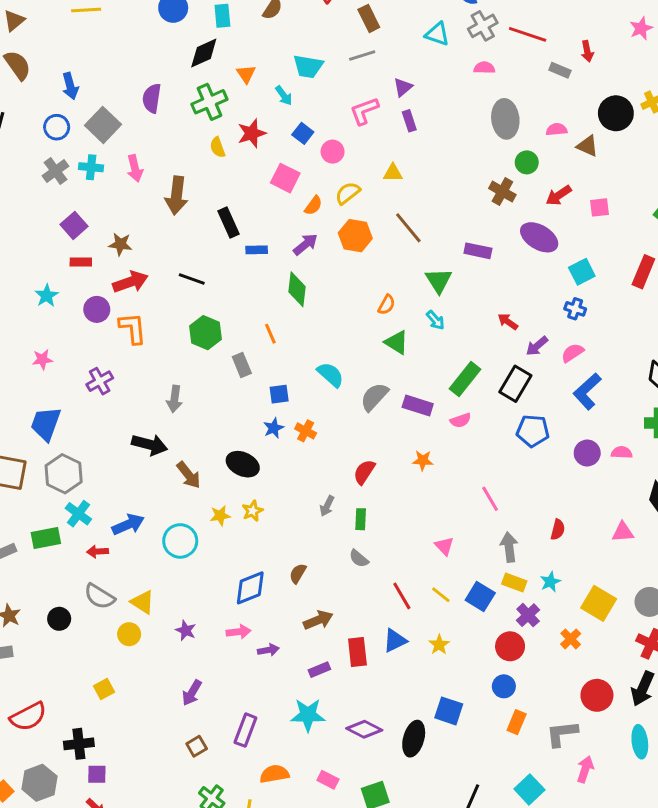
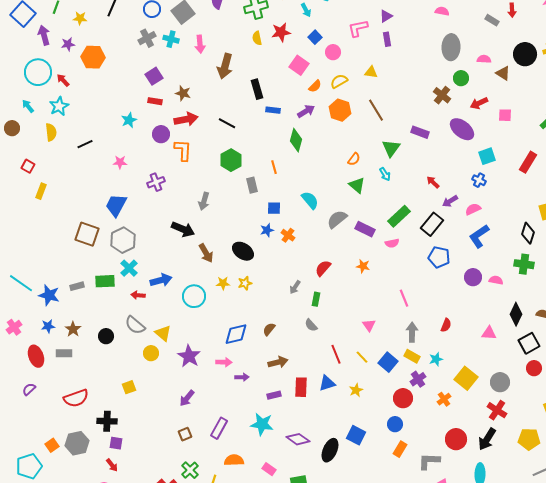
purple star: (186, 630) -> (189, 356), size x1.6

